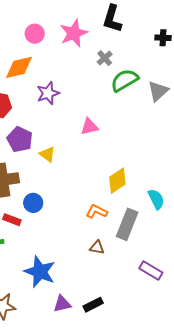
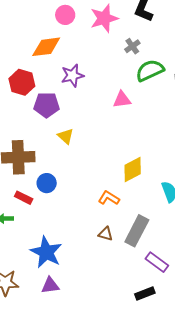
pink triangle: (89, 127) -> (122, 100), moved
purple pentagon: (20, 139) -> (47, 105), moved, turned -30
gray rectangle: (127, 224) -> (137, 231), moved
purple triangle: (62, 304) -> (50, 286), moved
black rectangle: (93, 305) -> (145, 293), moved

